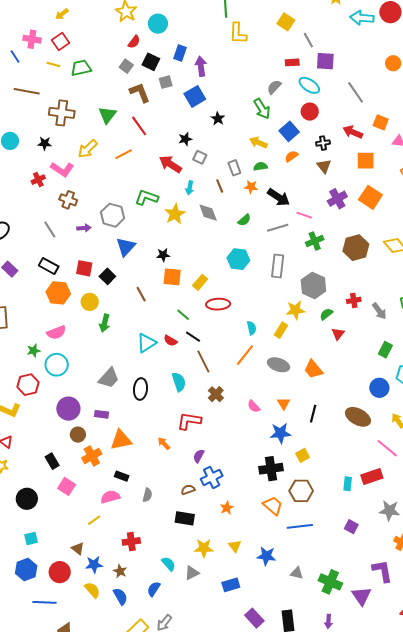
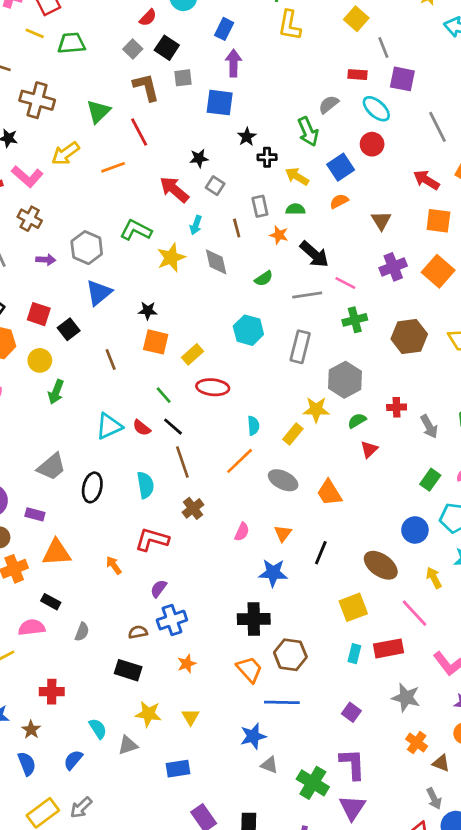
blue rectangle: (180, 53) -> (224, 29), moved
blue square: (195, 96) -> (220, 103), turned 30
black cross: (323, 143) -> (267, 157), moved
pink semicircle: (254, 406) -> (242, 532), turned -120
yellow square: (303, 455) -> (353, 607), moved, size x1.5
blue star: (266, 556) -> (253, 736), moved, turned -30
purple L-shape: (382, 571) -> (352, 764), moved

